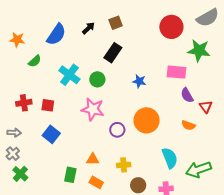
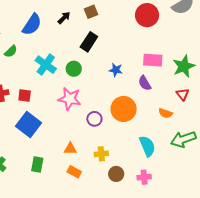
green star: (199, 50) -> (184, 66), moved, turned -30
purple semicircle: (187, 95) -> (145, 83), moved
blue square: (51, 134) -> (28, 124), size x1.4
green arrow: (198, 170) -> (183, 139), moved
green rectangle: (70, 175) -> (37, 165), moved

